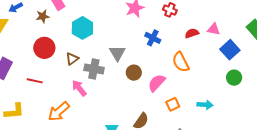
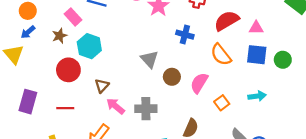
cyan hexagon: (82, 28) -> (89, 46), moved
pink triangle: (214, 29) -> (256, 28), moved
red semicircle: (192, 33) -> (227, 21), size x1.6
blue square: (230, 50) -> (257, 55), moved, turned -30
brown triangle: (72, 59) -> (102, 86), moved
gray cross: (94, 69) -> (146, 109), moved

